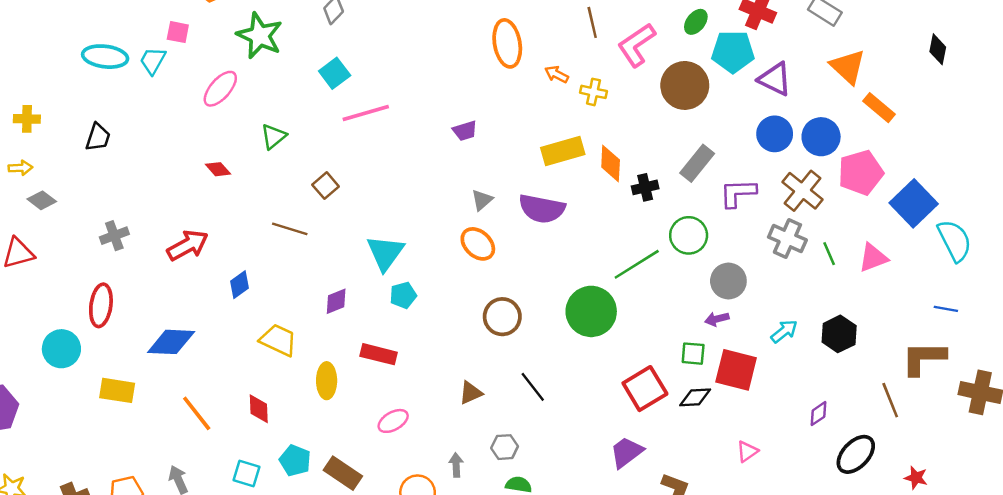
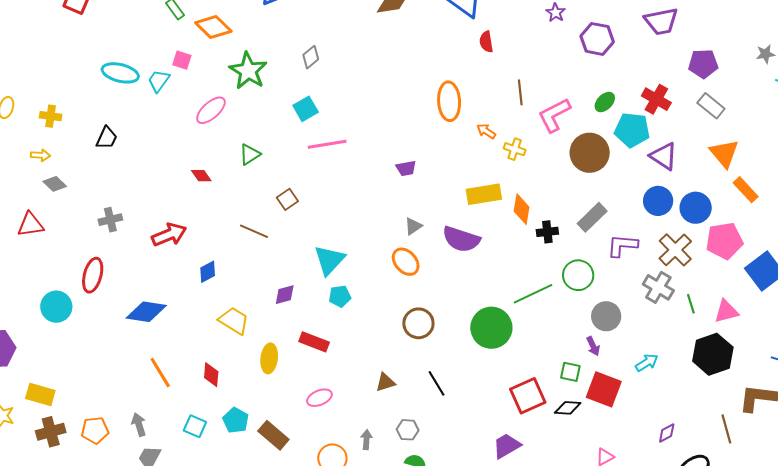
purple arrow: (717, 319) -> (593, 346), turned -108
black hexagon: (839, 334) -> (713, 354), moved, size x1.4
yellow rectangle: (117, 390) -> (40, 394), moved

